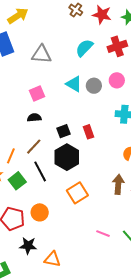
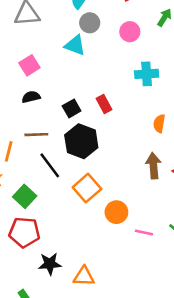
gray circle: (94, 86) -> (90, 23), moved
brown line: (34, 147) -> (36, 135), turned 54
green square: (17, 181) -> (25, 196), moved
orange square: (77, 193) -> (87, 188), moved
orange circle: (40, 212) -> (116, 212), moved

